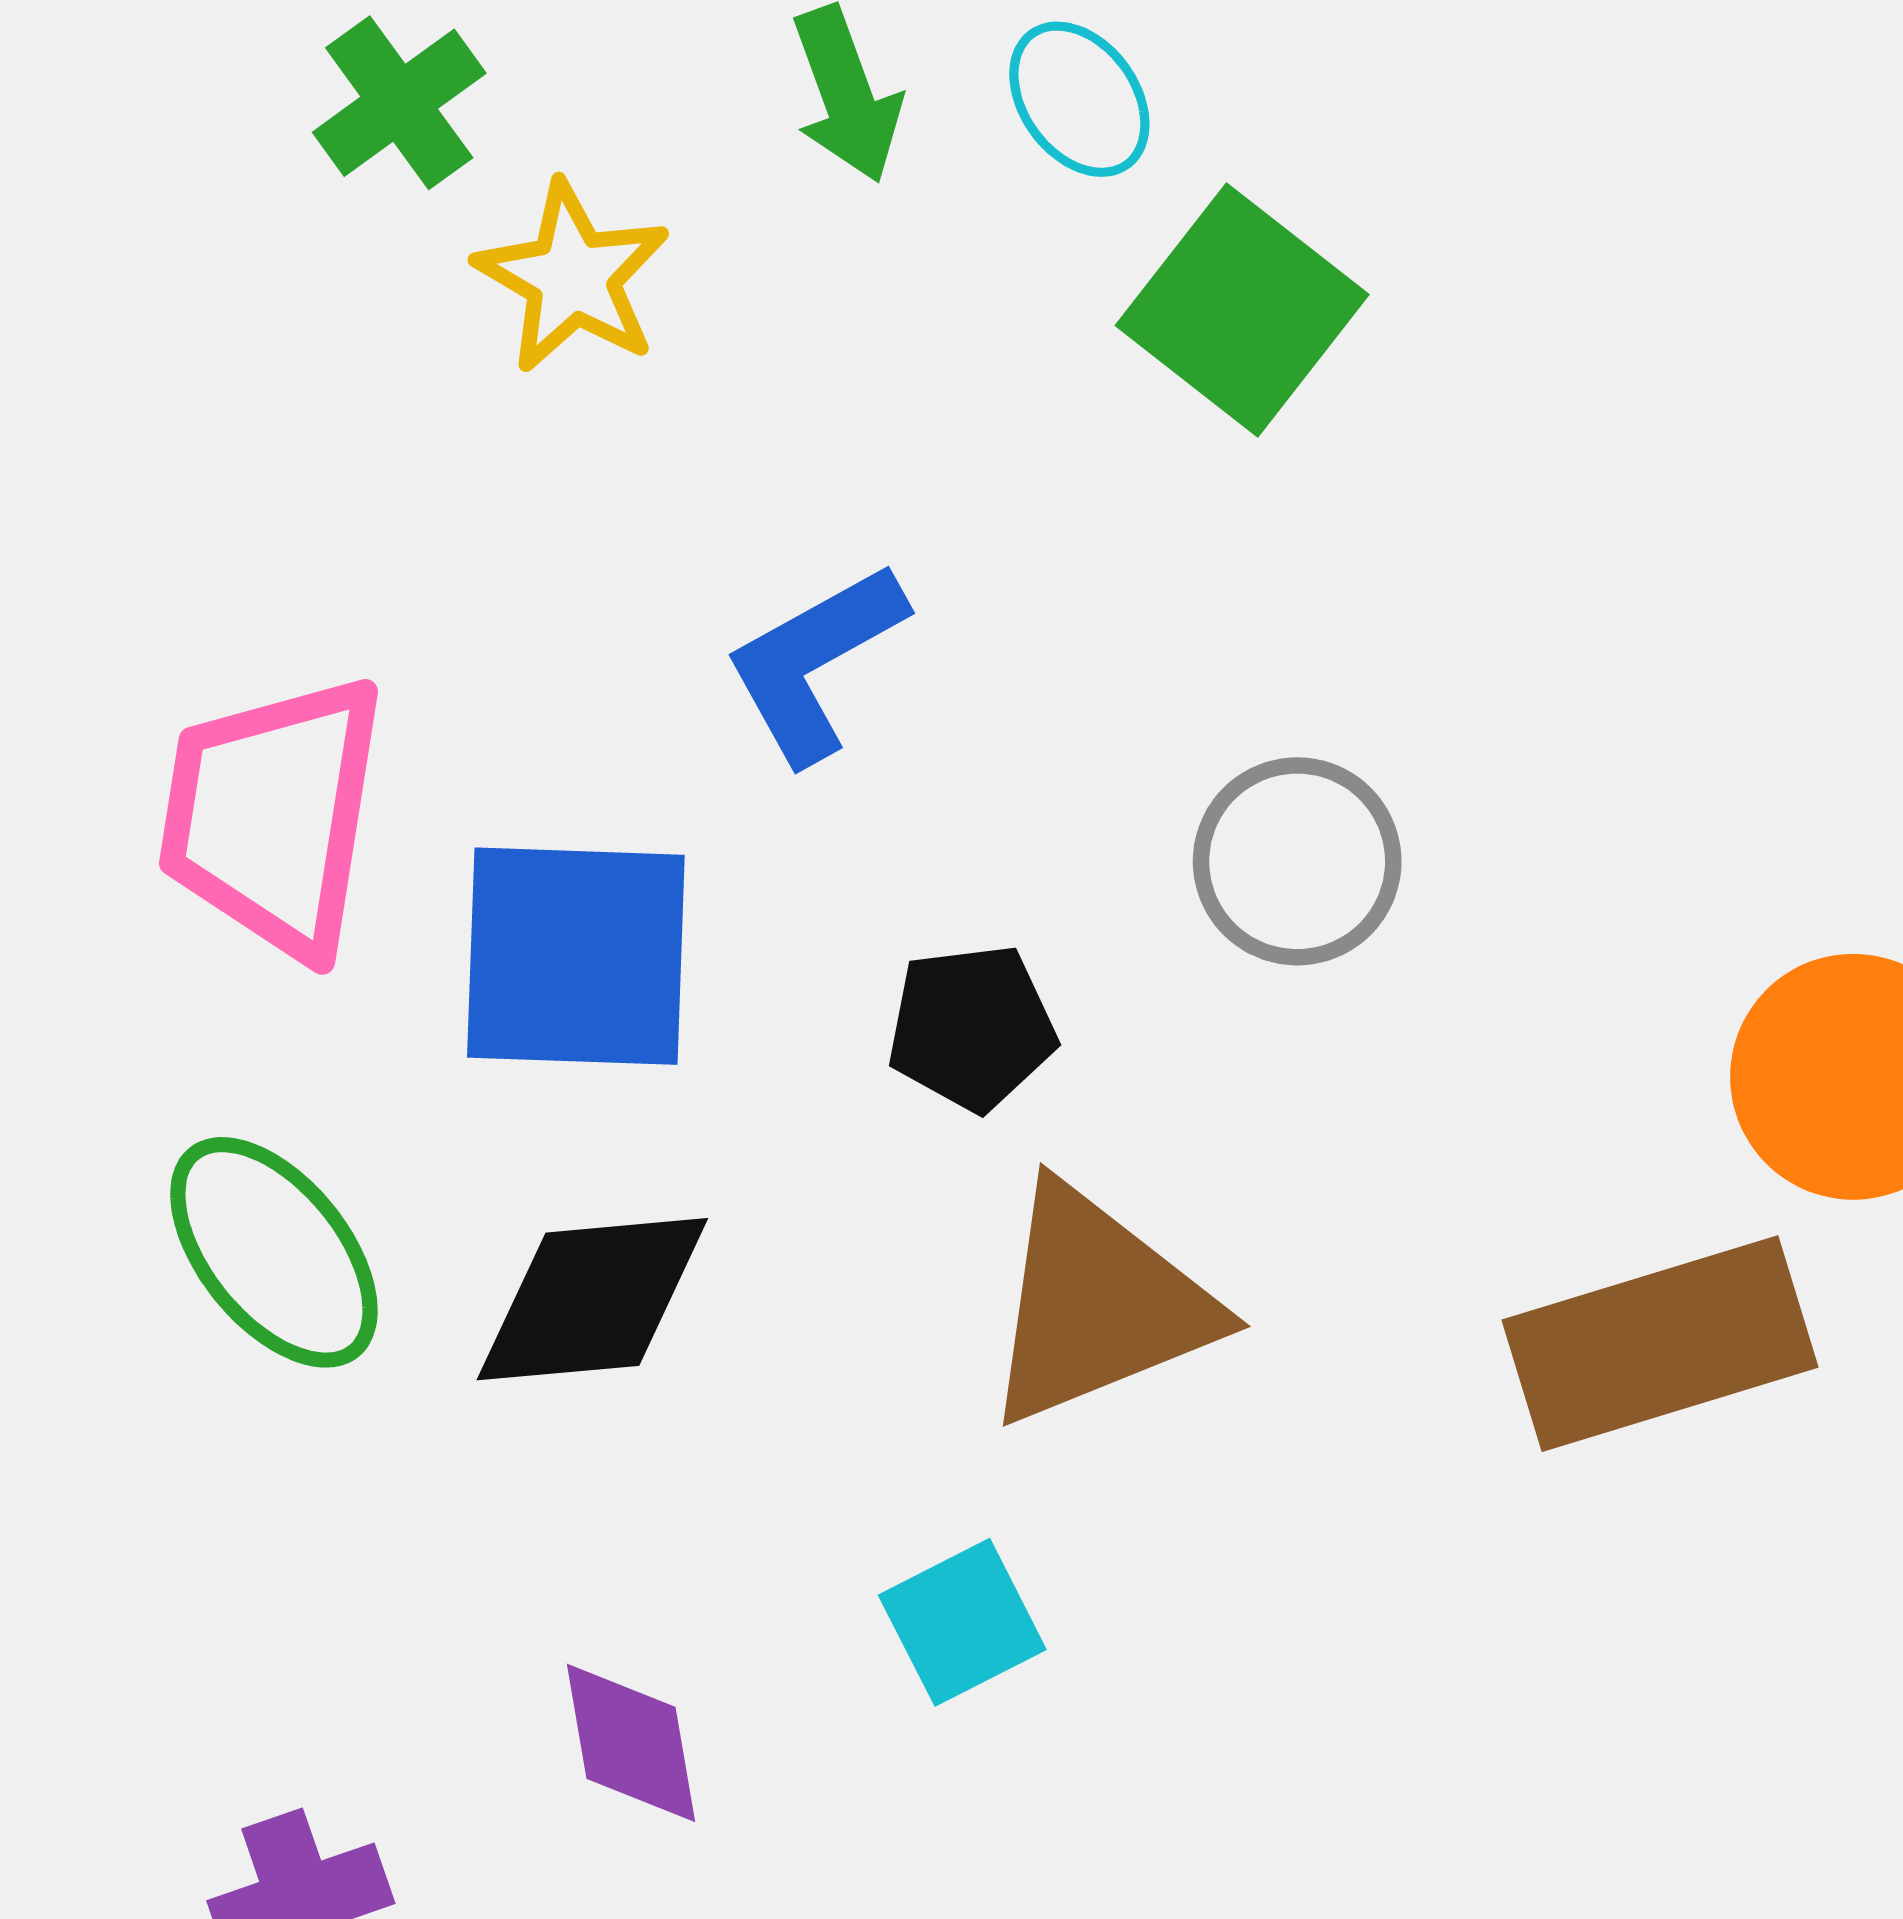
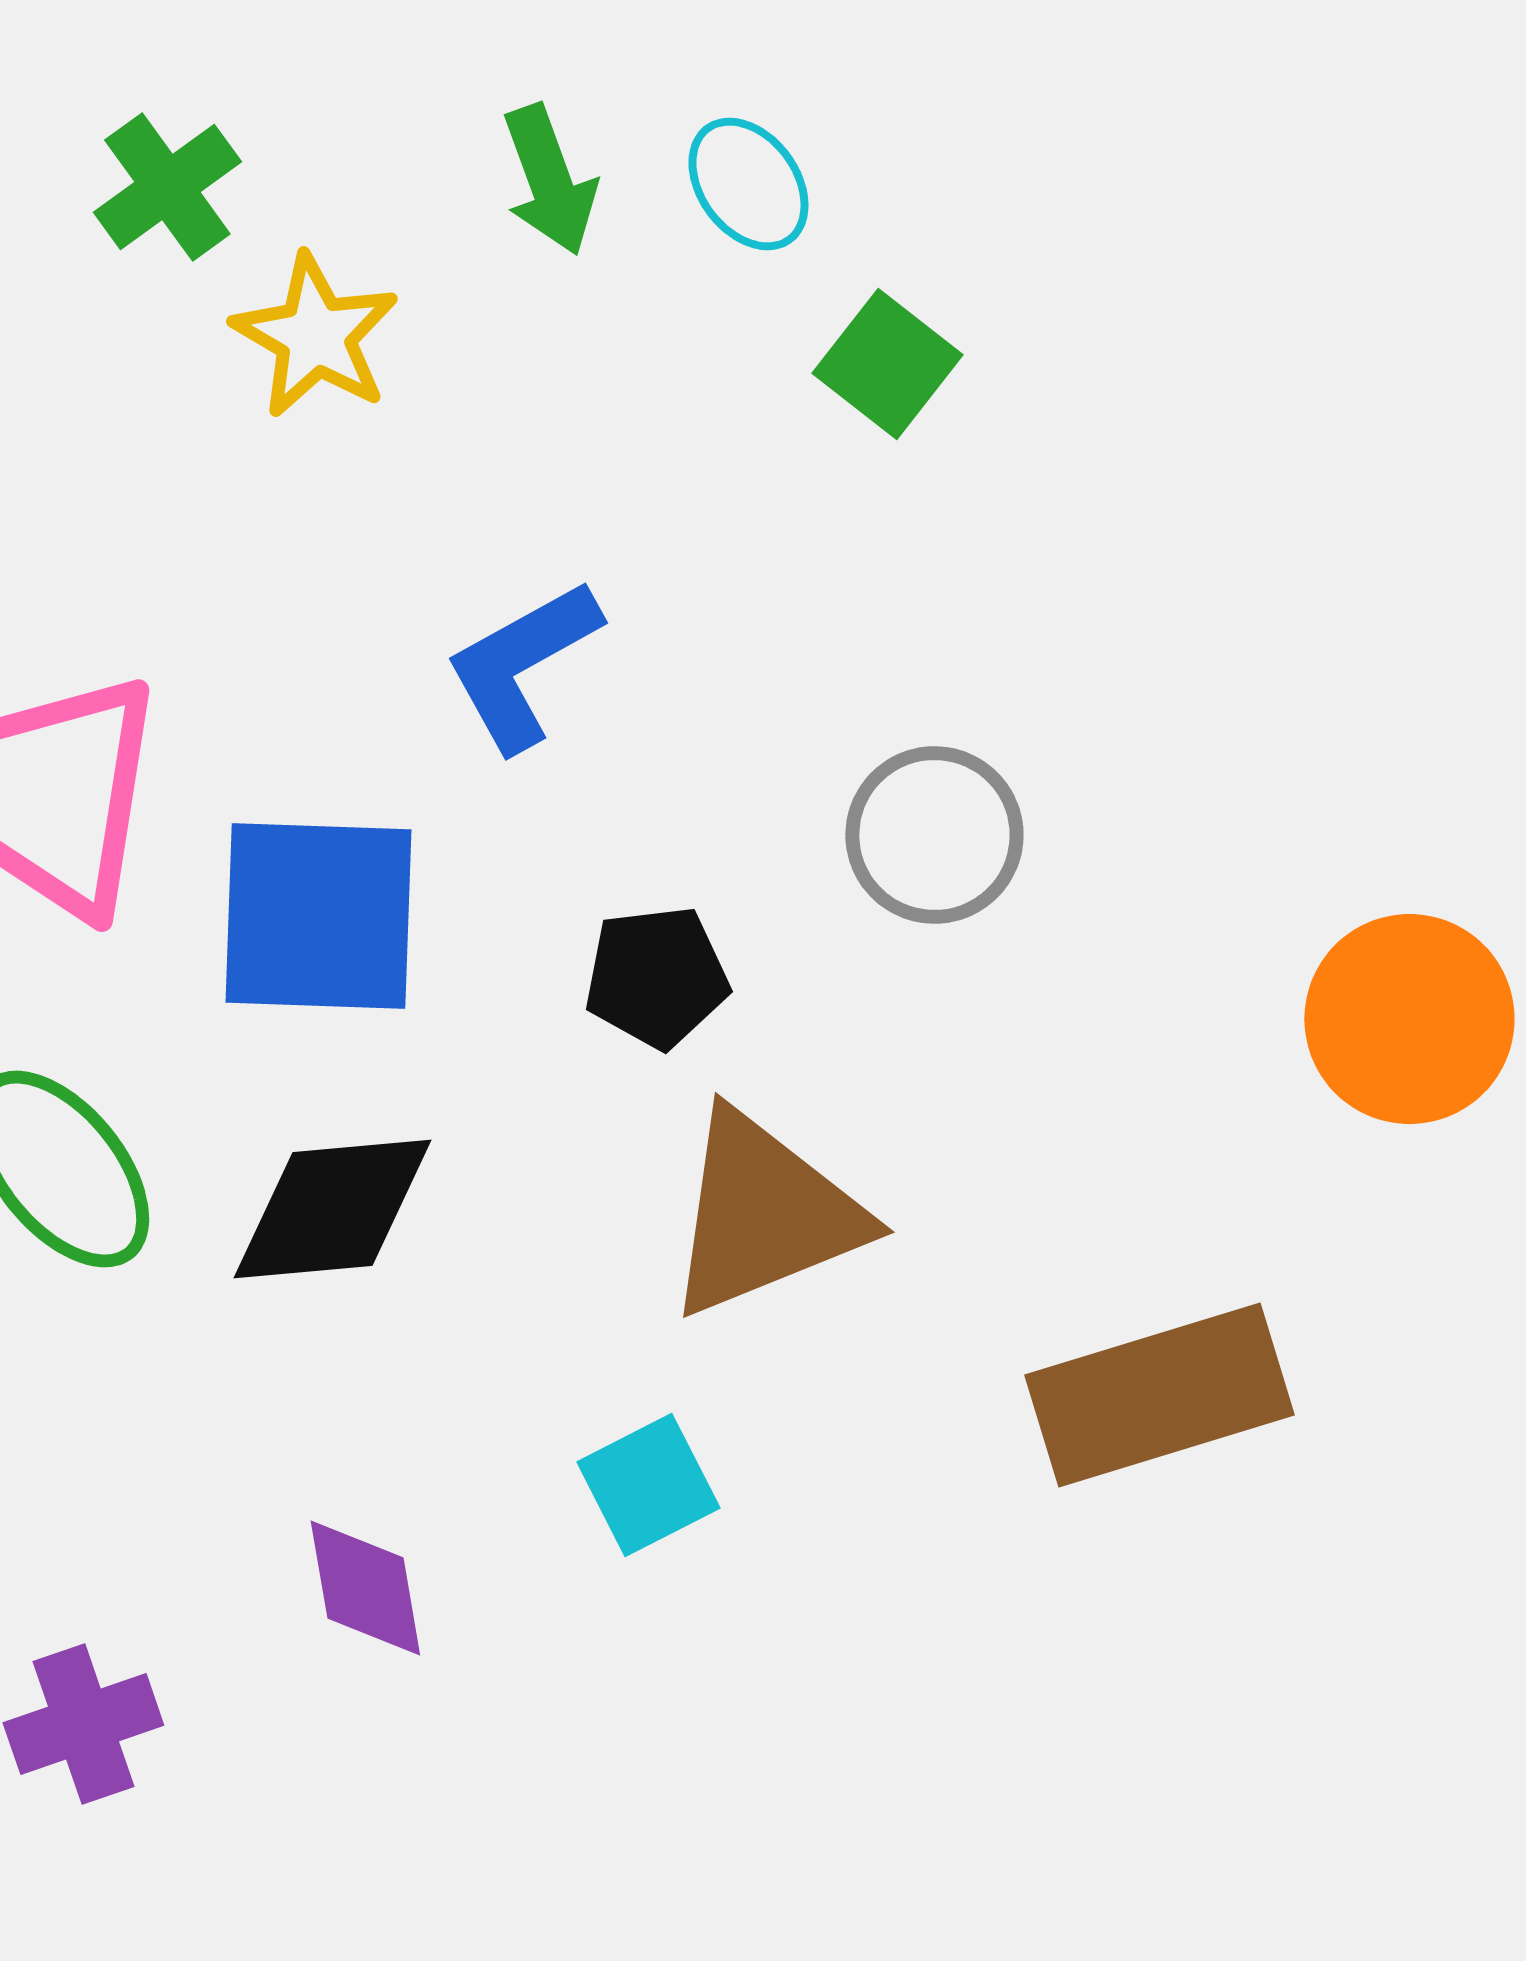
green square: (1242, 310) -> (887, 364), size x0.7
brown rectangle: (1660, 1344) -> (1159, 1395), moved

